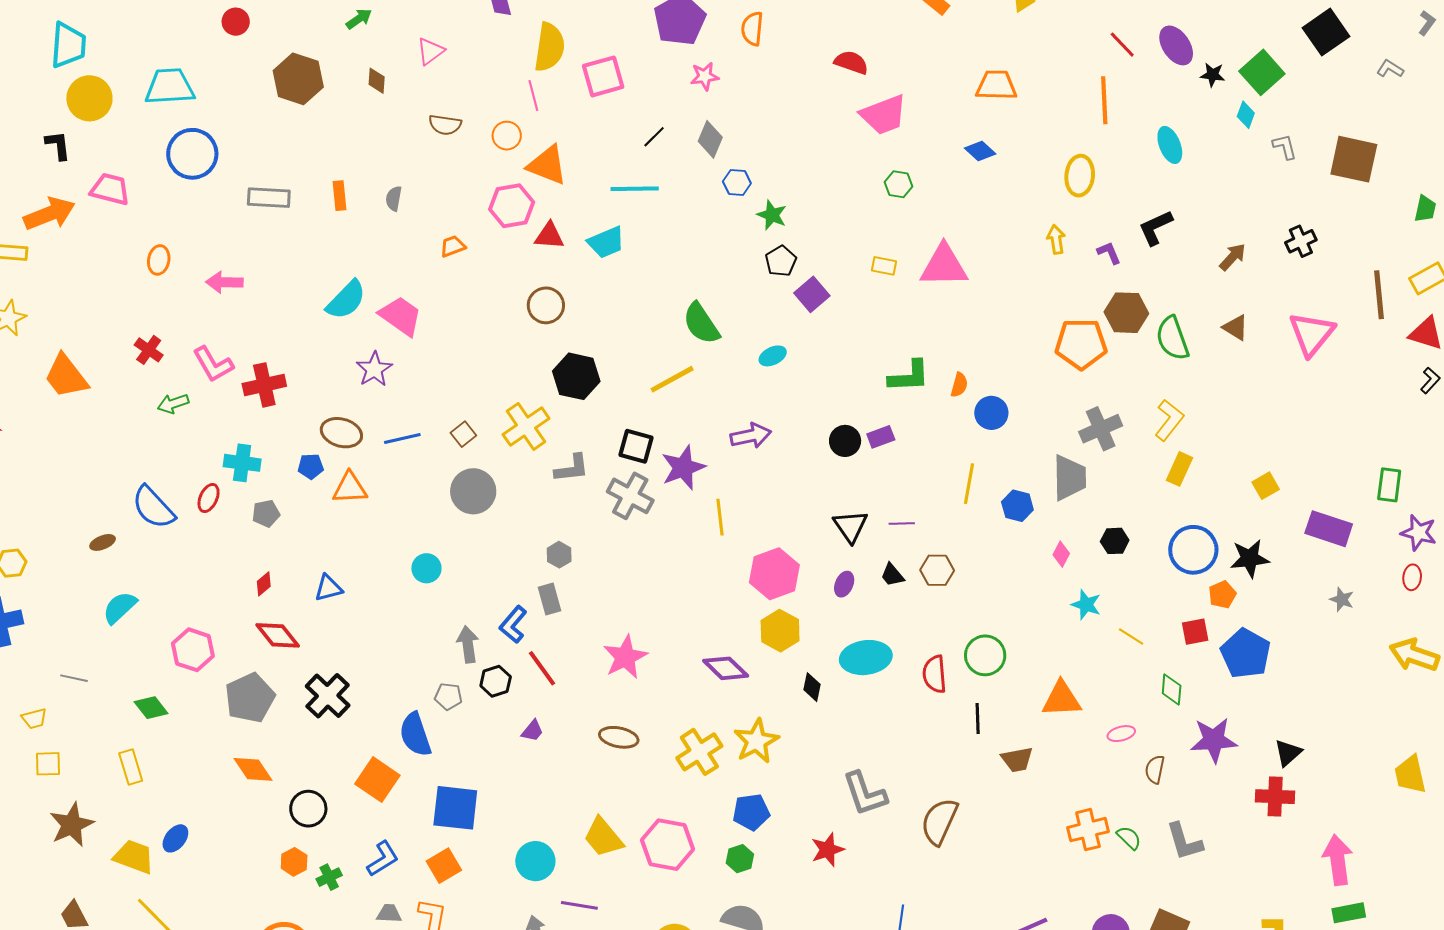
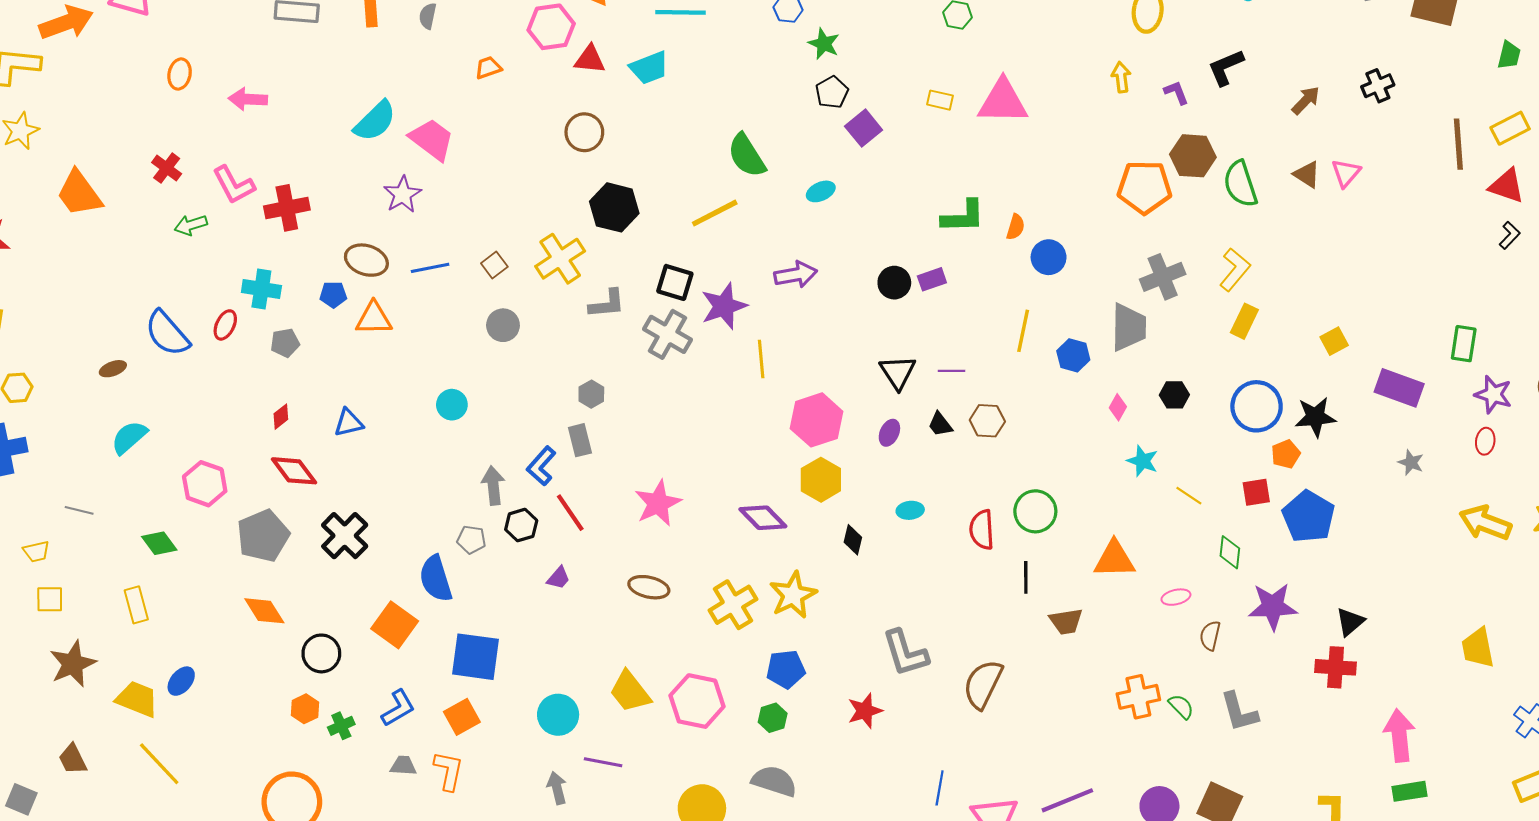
pink triangle: (1312, 334) -> (1346, 173), moved, size x0.6
gray circle: (473, 491) -> (503, 325), size x0.7
cyan ellipse: (866, 658) -> (910, 510), size x0.5

